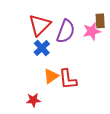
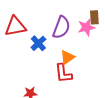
red triangle: (40, 25) -> (15, 26), moved, turned 35
orange triangle: (51, 76) -> (67, 57), moved

